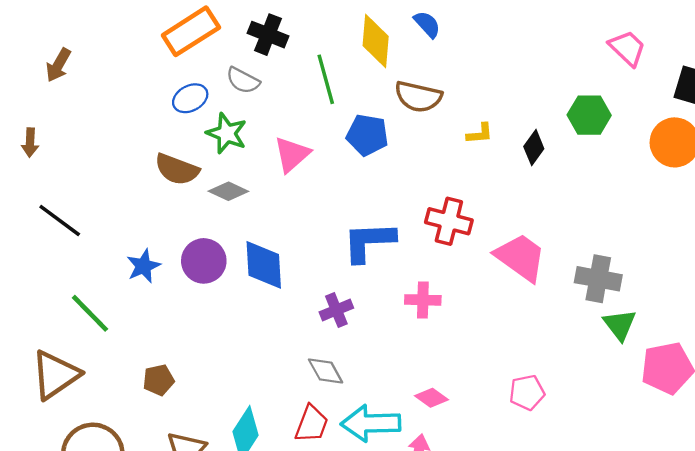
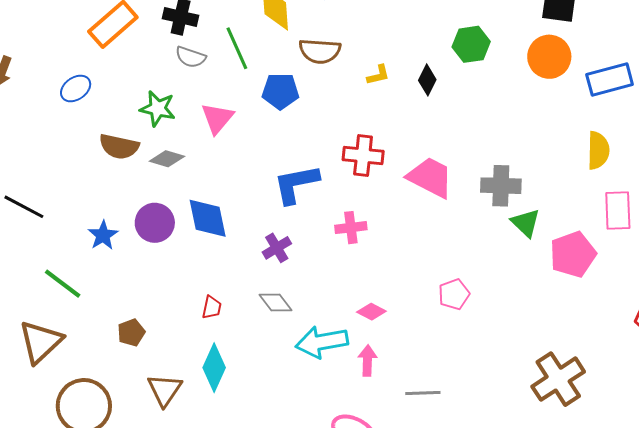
gray semicircle: (243, 80) -> (191, 57), moved
blue ellipse: (190, 98) -> (76, 89), moved
red trapezoid: (312, 424) -> (212, 307), moved, size x0.7

